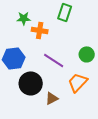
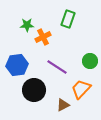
orange cross: (40, 30) -> (43, 37), turned -35
brown triangle: (52, 98) -> (63, 105), moved

